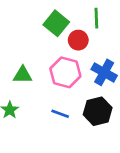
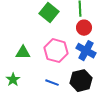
red circle: (78, 40) -> (84, 28), moved

